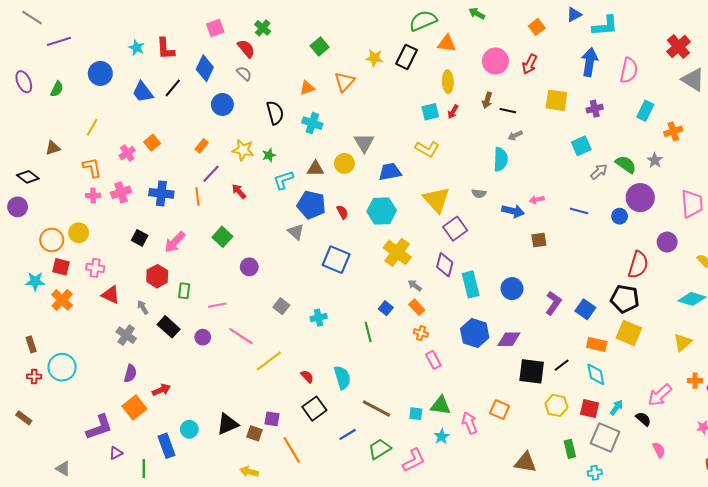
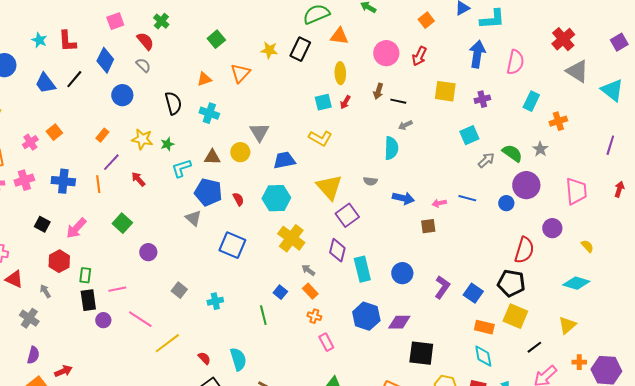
pink arrow: (537, 200) -> (439, 203), moved
black rectangle: (169, 327) -> (88, 300), moved, turned 40
black line: (562, 365) -> (534, 347), moved

